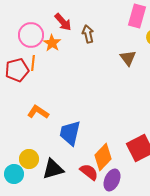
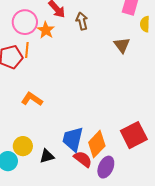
blue trapezoid: (70, 133) -> (73, 139), moved
black triangle: (53, 169) -> (47, 156), size x0.7

